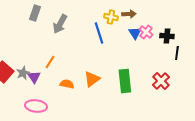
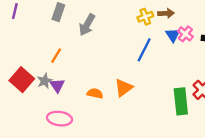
yellow cross: (111, 17) -> (145, 17), turned -32
blue line: (99, 33) -> (144, 50), moved, turned 45
orange line: (50, 62) -> (56, 56), moved
green rectangle: (125, 81) -> (181, 101), moved

